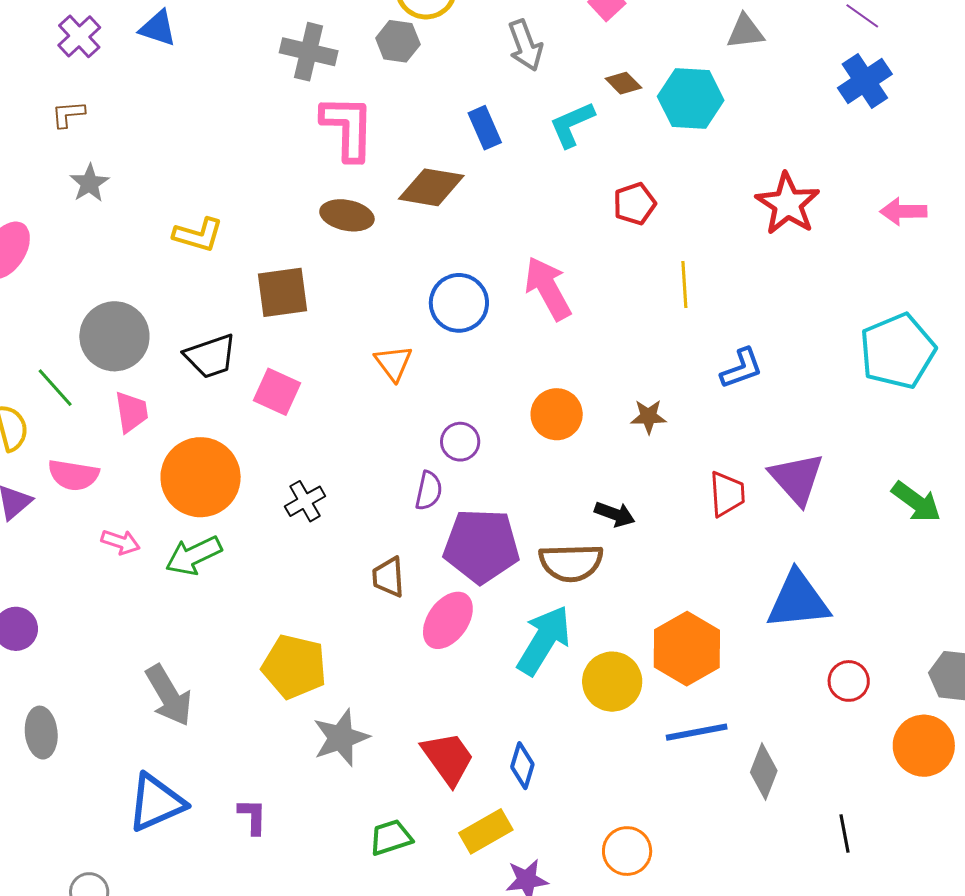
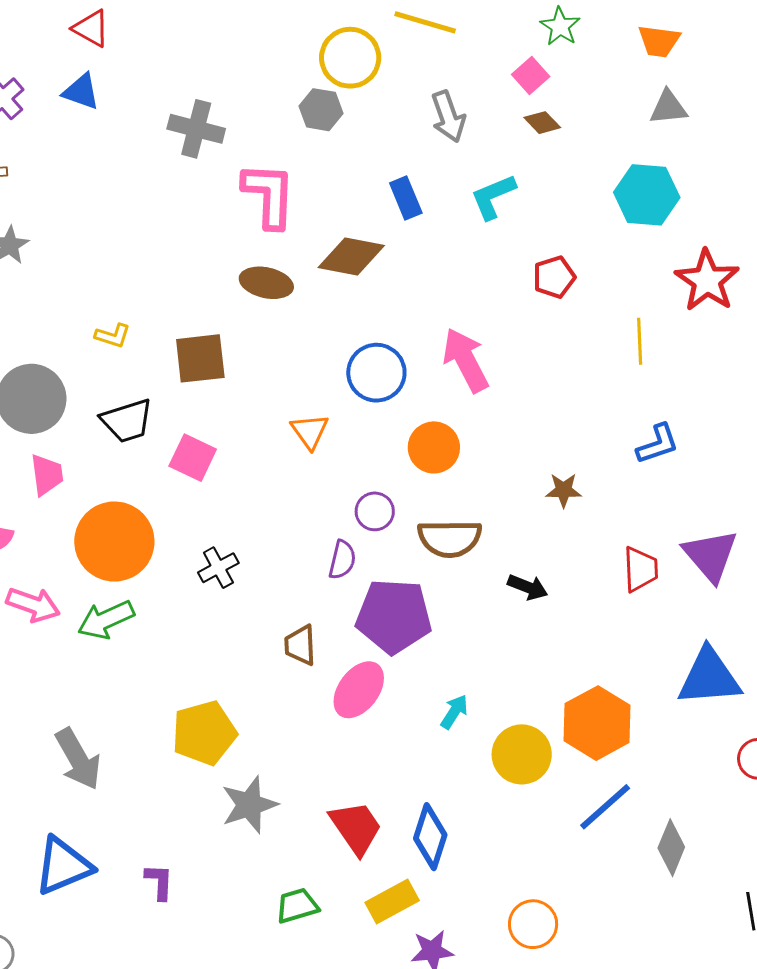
gray cross: (309, 52) -> (196, 129), moved
brown diamond: (623, 83) -> (542, 123), moved
cyan hexagon: (691, 98) -> (647, 195), moved
yellow L-shape: (198, 235) -> (113, 336), moved, size x0.7
yellow line: (684, 284) -> (640, 341), moved
orange circle: (557, 414) -> (434, 447), moved
pink arrow: (121, 542) -> (33, 605), size x1.4
brown semicircle: (571, 563) -> (450, 538), moved
cyan arrow: (544, 640) -> (454, 712), size x0.5
yellow pentagon: (294, 667) -> (204, 733), turned -30
blue line: (697, 732) -> (605, 807), turned -32
blue diamond: (522, 766) -> (430, 837), size x1.4

